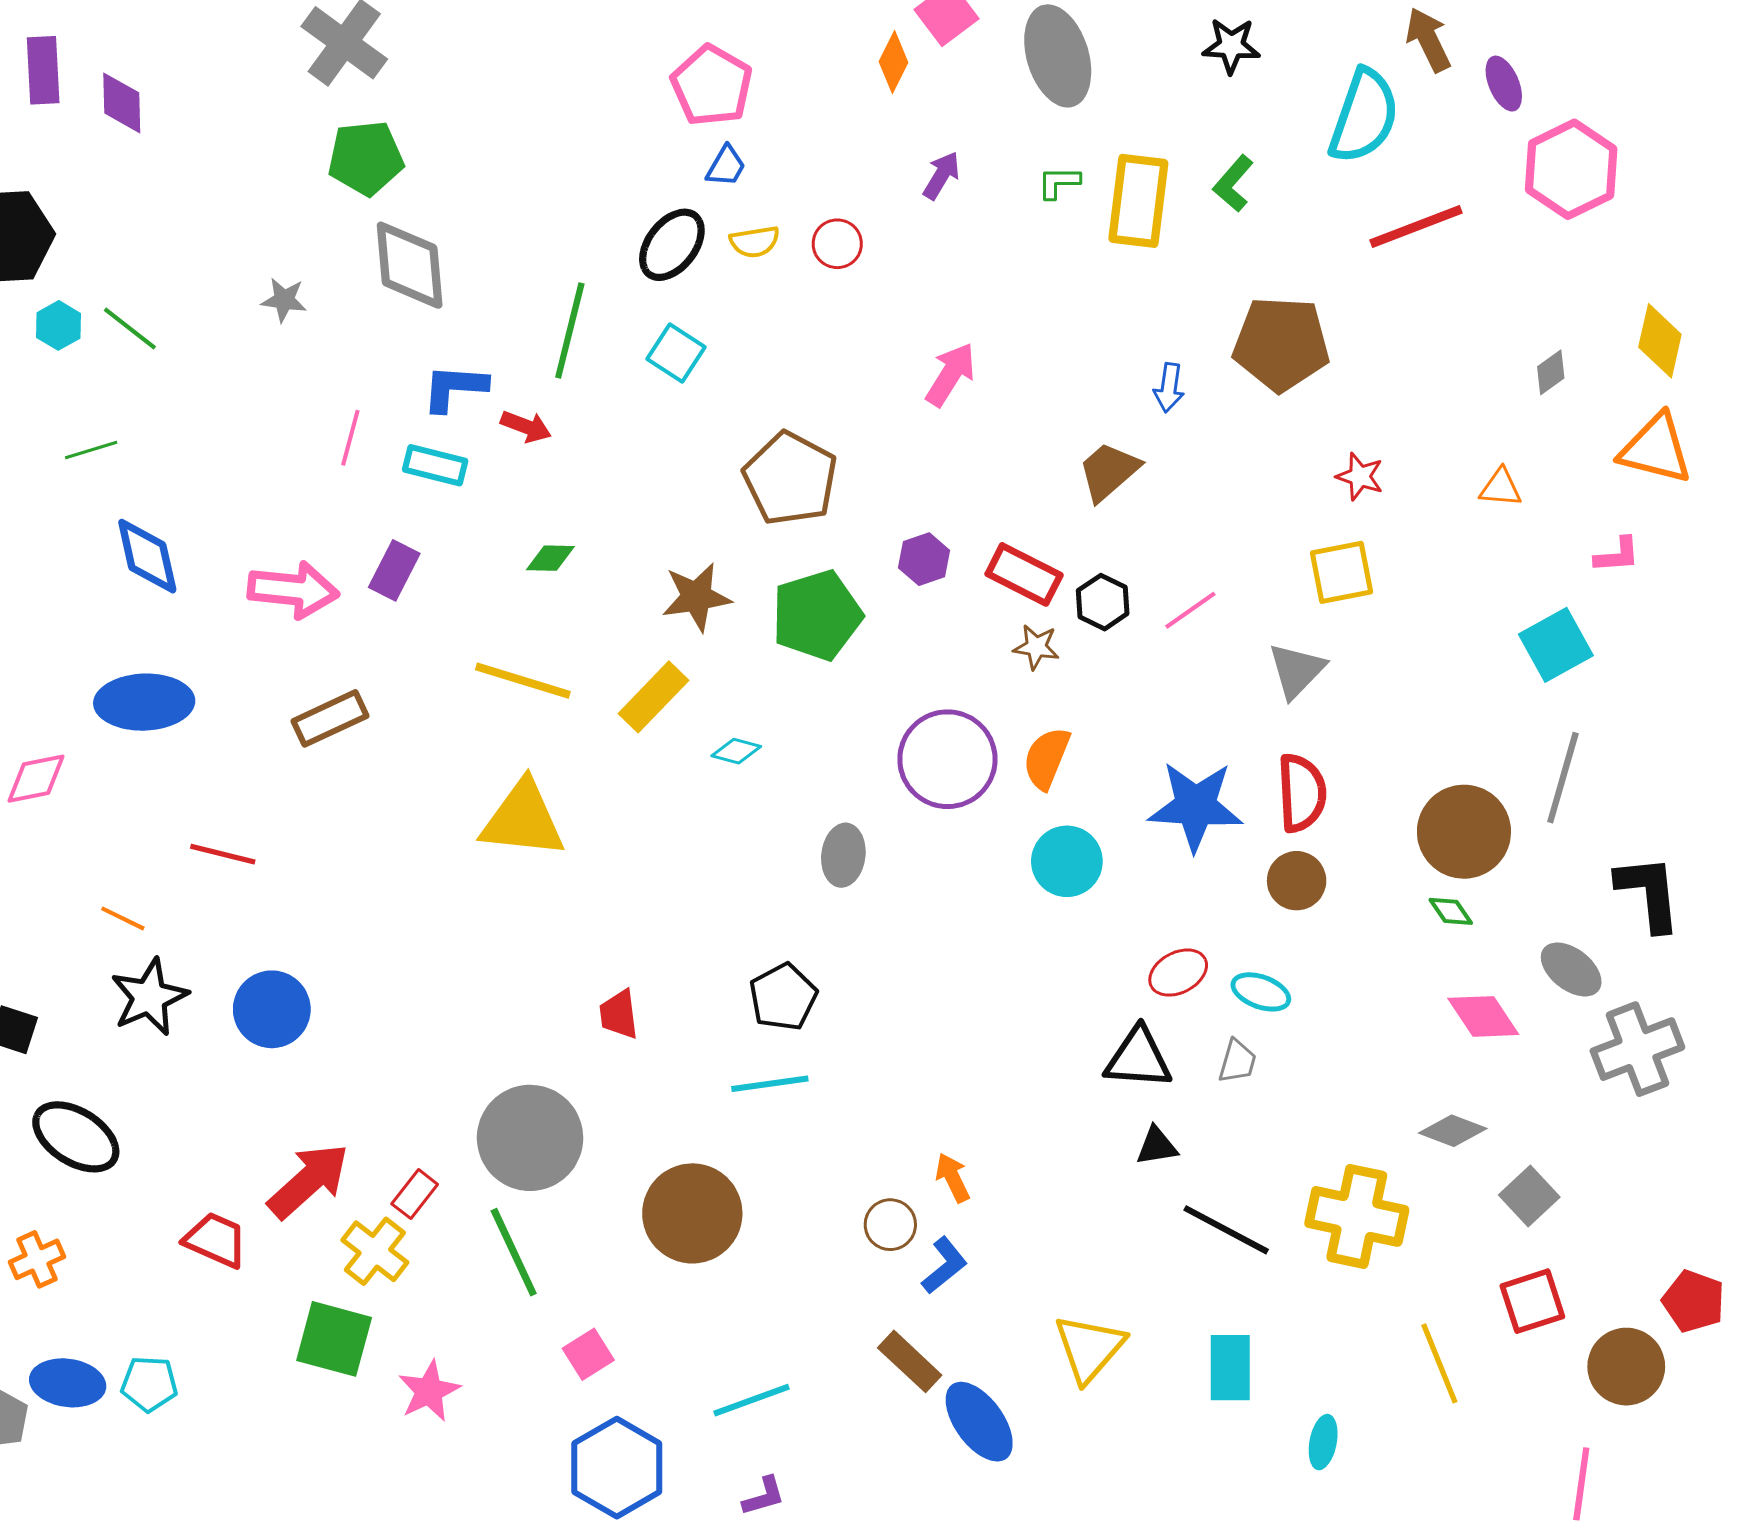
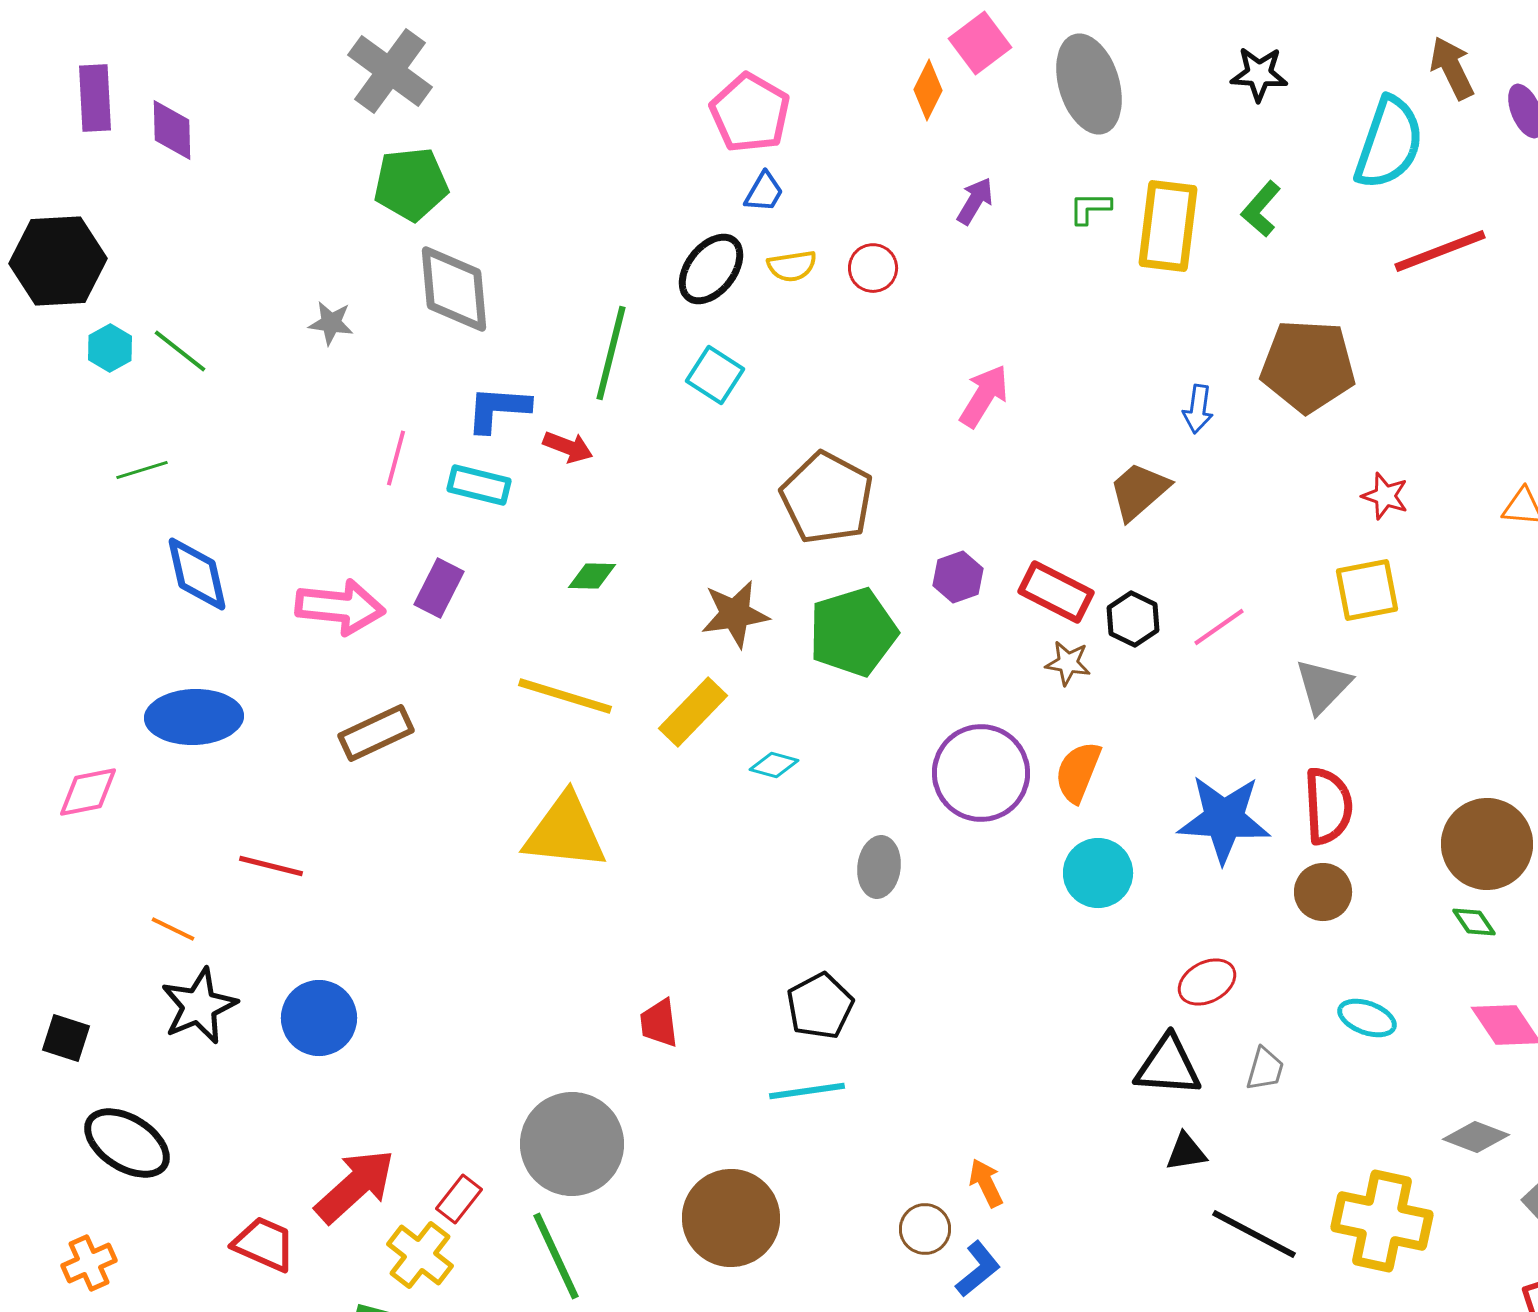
cyan ellipse: (1261, 992) -> (1367, 1018), moved

